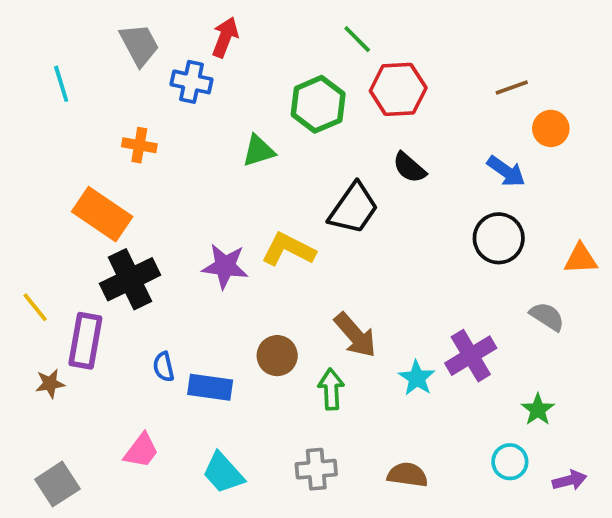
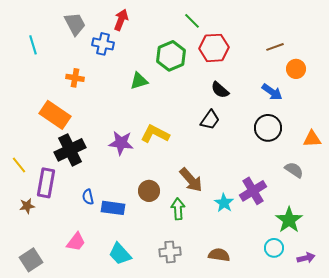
black trapezoid: (353, 209) -> (210, 120), moved, size x0.7
green star: (538, 410) -> (289, 220), size x1.5

